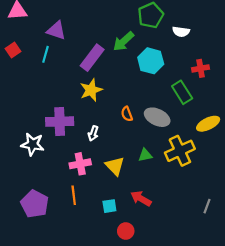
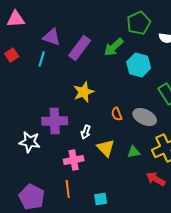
purple rectangle: (92, 58) -> (80, 48), moved
yellow triangle: (115, 166) -> (106, 148), moved
red arrow: (141, 198) -> (156, 179), moved

